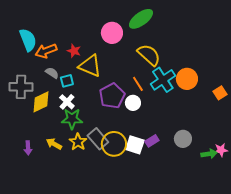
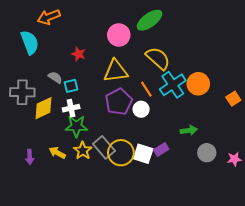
orange arrow: (46, 51) -> (49, 17), moved
yellow triangle: (90, 66) -> (116, 71), moved, turned -30
white cross: (67, 102) -> (71, 108), turned 35
gray circle: (183, 139) -> (207, 153), moved
green arrow: (209, 154) -> (189, 130), moved

